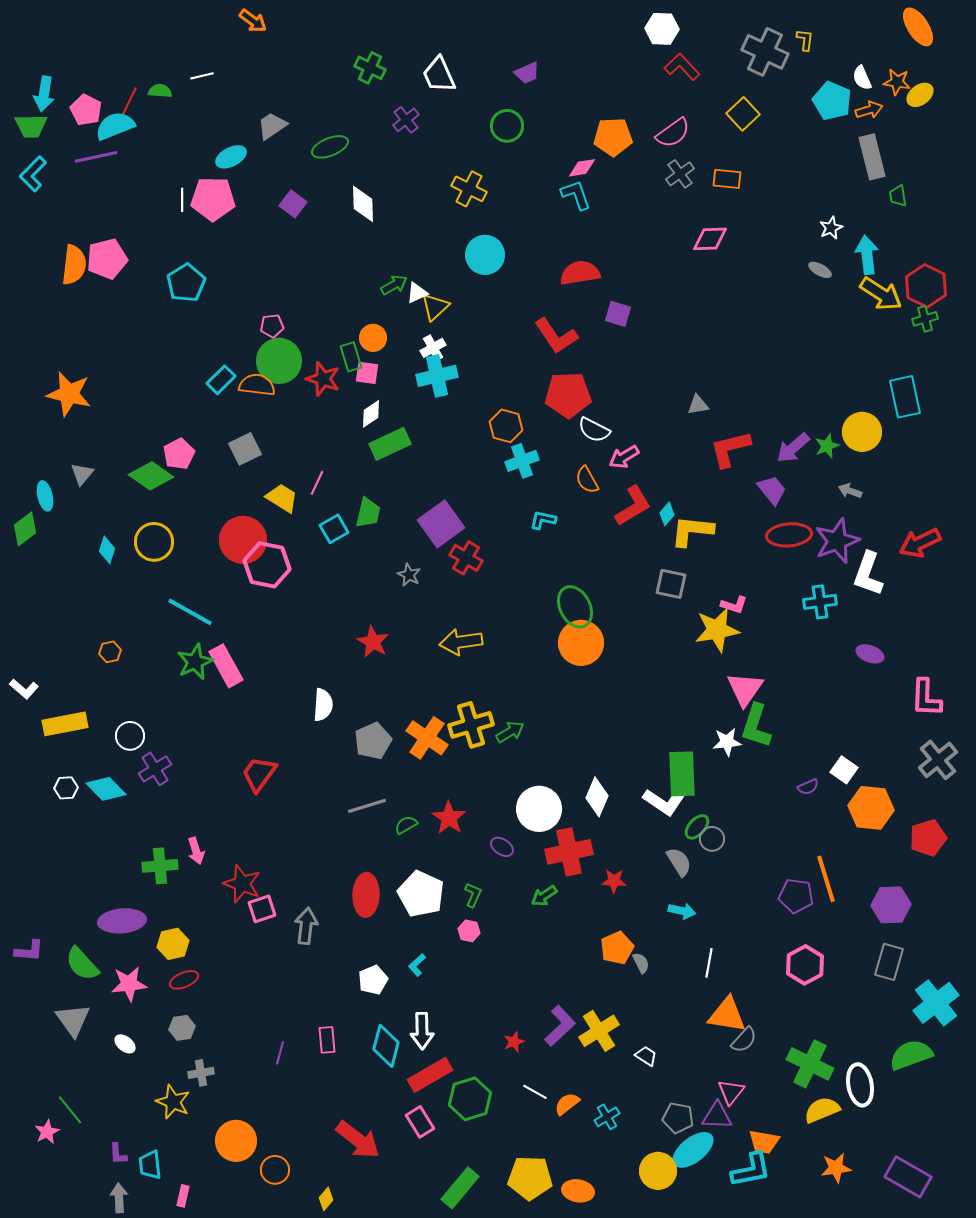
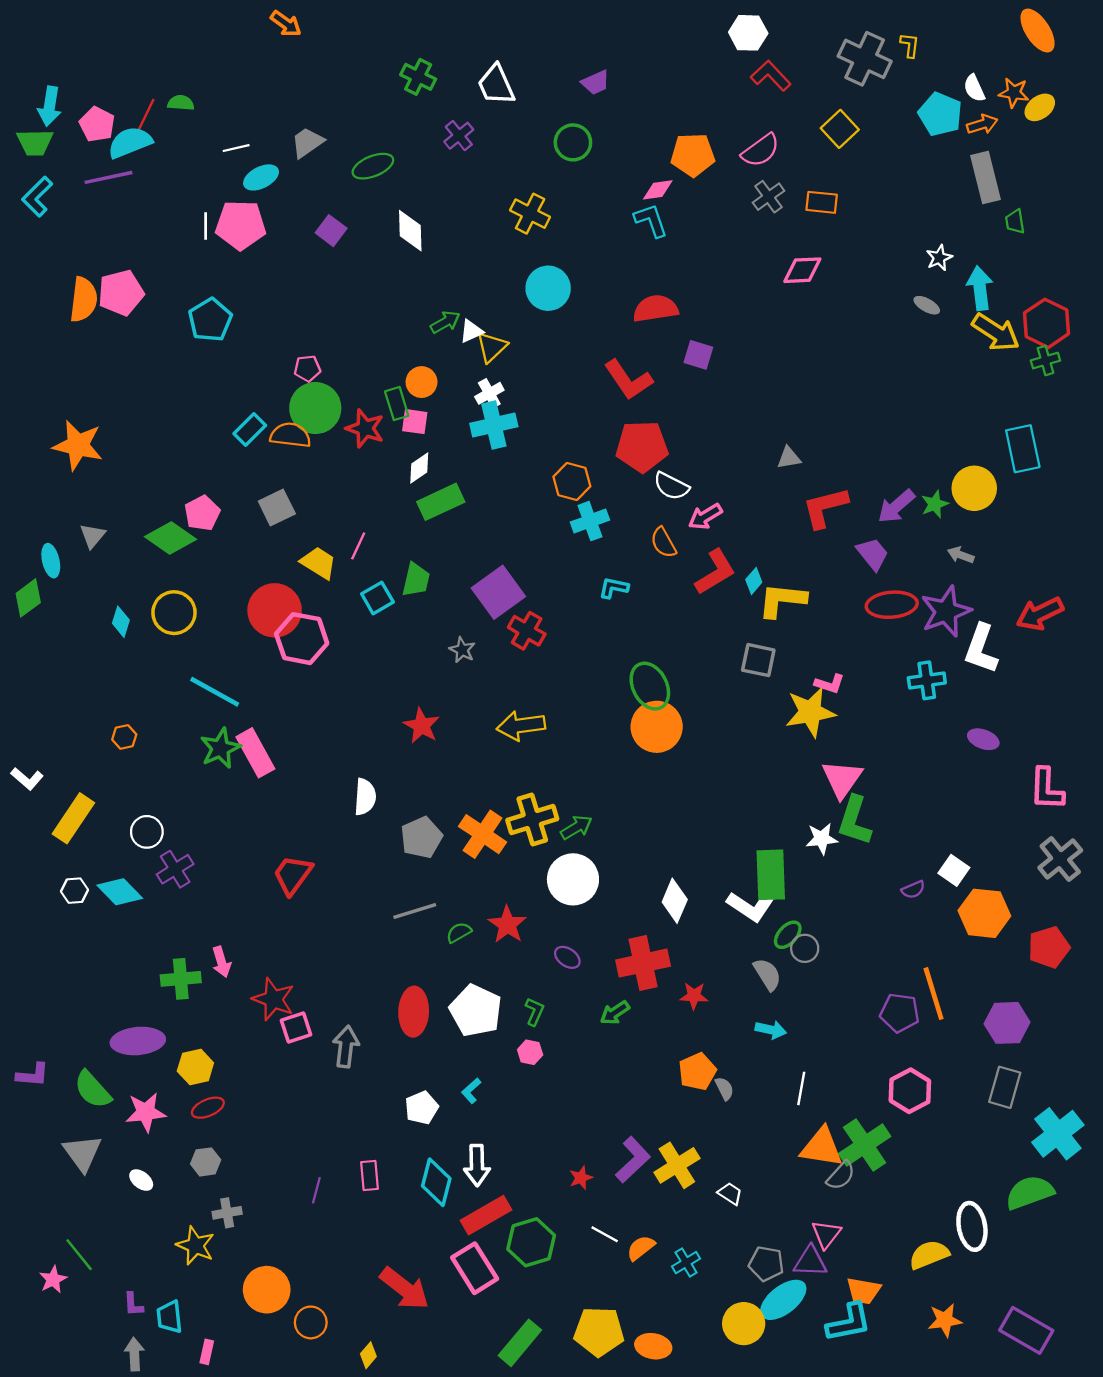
white line: (202, 76) -> (236, 148), moved
yellow rectangle: (65, 724) -> (73, 818), turned -45
white circle: (539, 809) -> (573, 879), moved
green cross: (810, 1064) -> (865, 1145), moved, turned 30
pink rectangle: (420, 1122) -> (475, 1268), size x1.4

